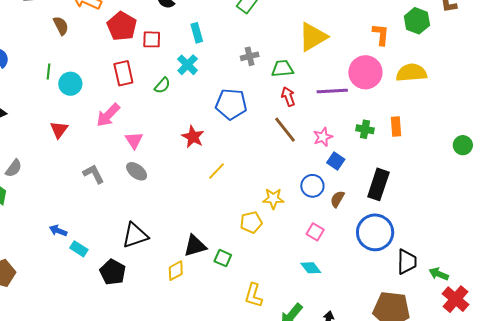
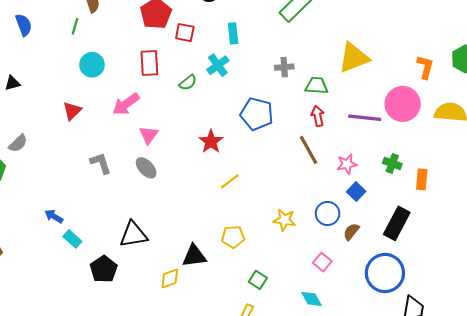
green line: (48, 72) -> (75, 26), moved
orange rectangle: (396, 127) -> (422, 179), moved
yellow pentagon: (251, 222) -> (233, 237), moved
green square: (223, 258) -> (258, 280), moved

